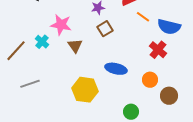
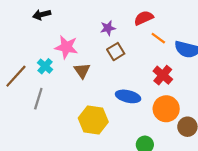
red cross: (158, 50) -> (163, 75), moved
orange circle: (150, 80) -> (166, 109), size x1.5
gray line: (30, 84) -> (38, 99), moved, turned -54

